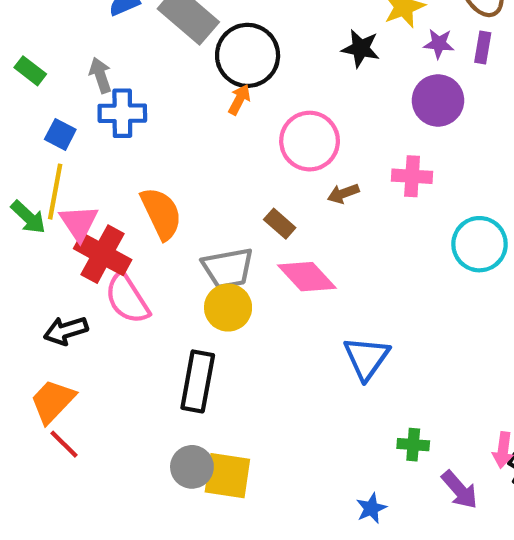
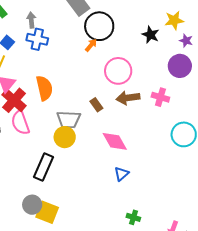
brown arrow: (343, 194) -> (128, 98), size x1.6
pink diamond: (307, 277) -> (115, 141), moved
blue triangle: (366, 358) -> (121, 174), size x0.7

